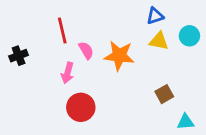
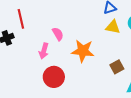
red line: (62, 30) -> (21, 19), moved
orange star: (119, 56) -> (83, 51), moved

